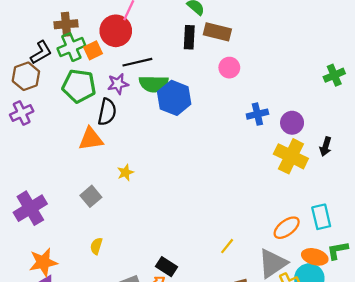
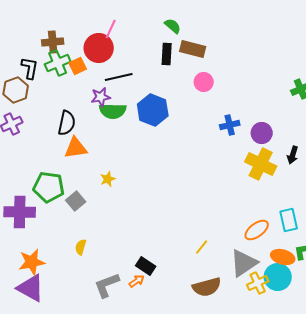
black L-shape: (41, 52) -> (30, 68), turned -50
green semicircle: (154, 84) -> (113, 111), moved
green pentagon: (79, 86) -> (49, 187), moved
black semicircle: (107, 112) -> (67, 123), moved
purple cross: (30, 208) -> (20, 212), turned 32

